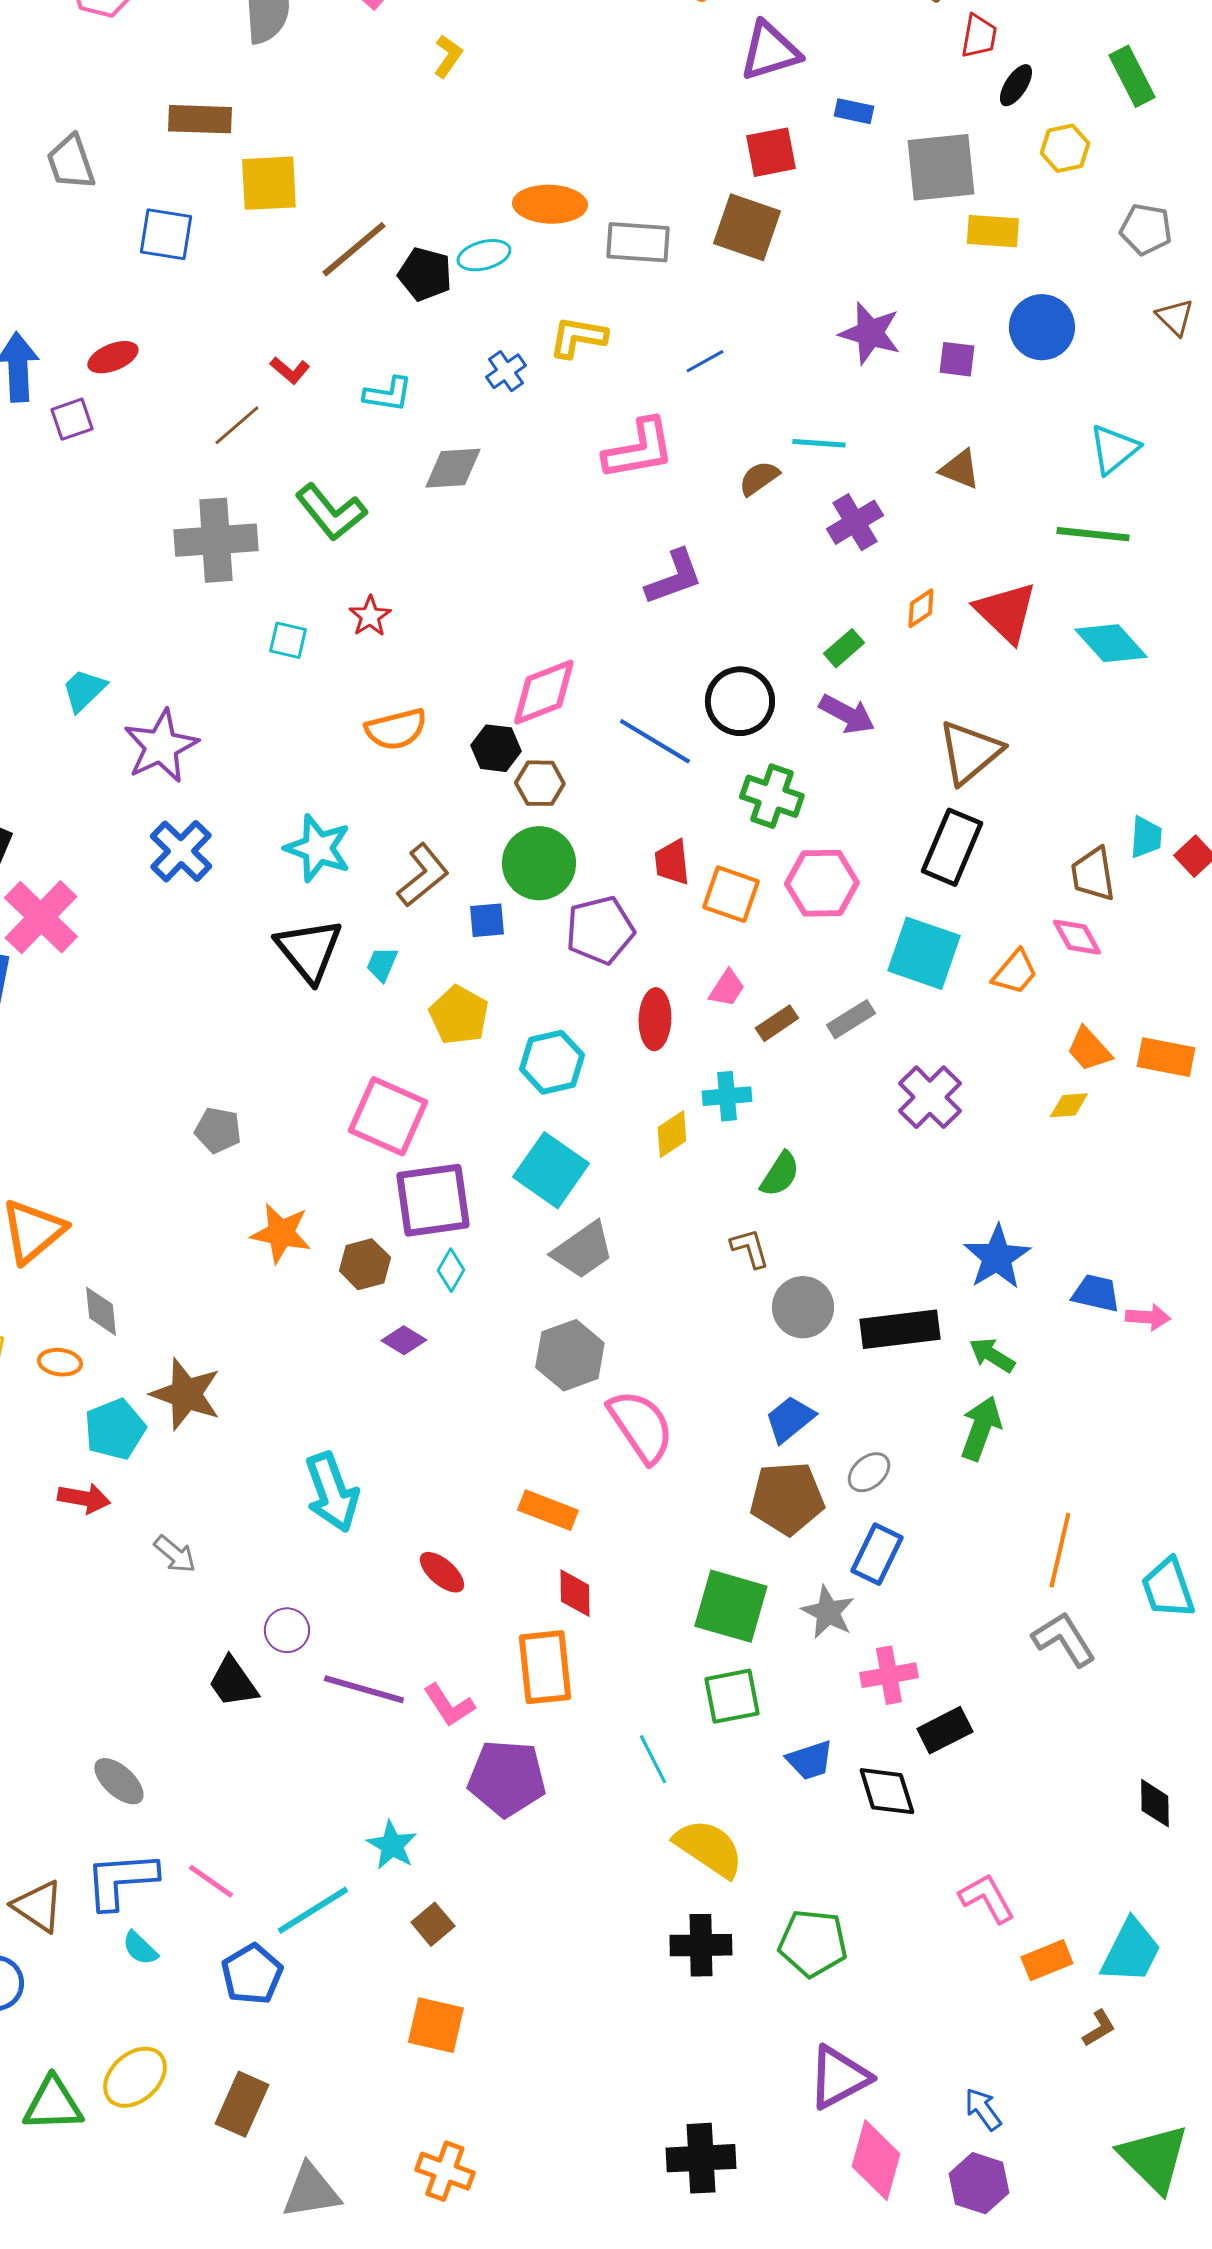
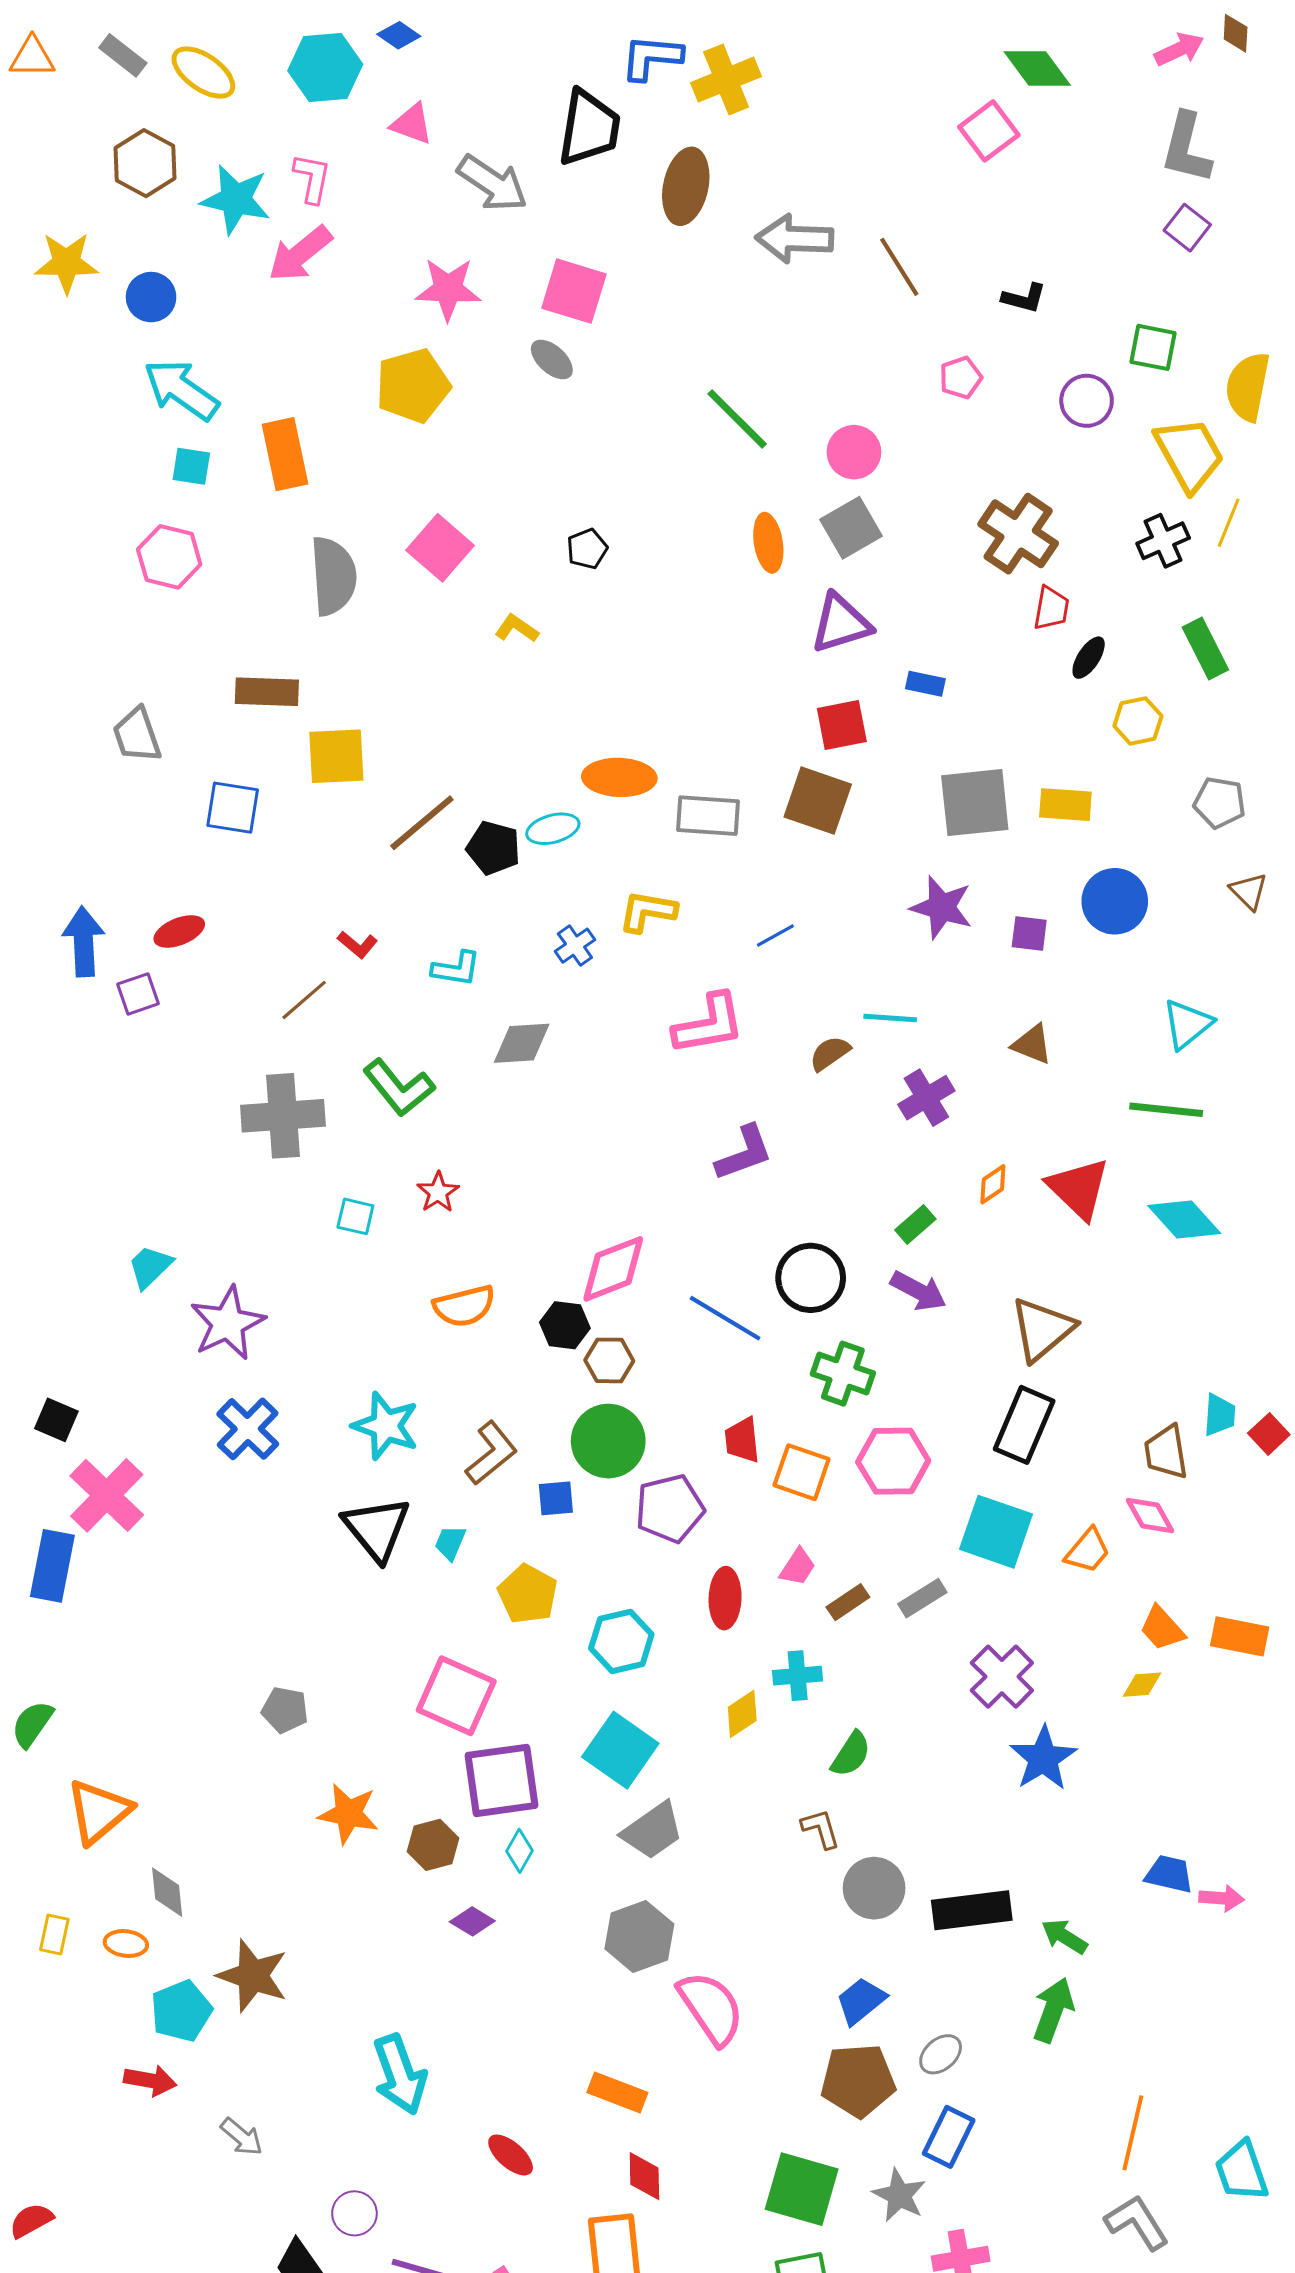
yellow L-shape: (448, 56) -> (517, 628), turned -90
gray square: (941, 167) -> (975, 803), moved
blue star: (997, 1257) -> (1043, 1758), moved

